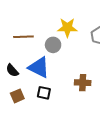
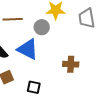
black square: (44, 93) -> (34, 87), moved

